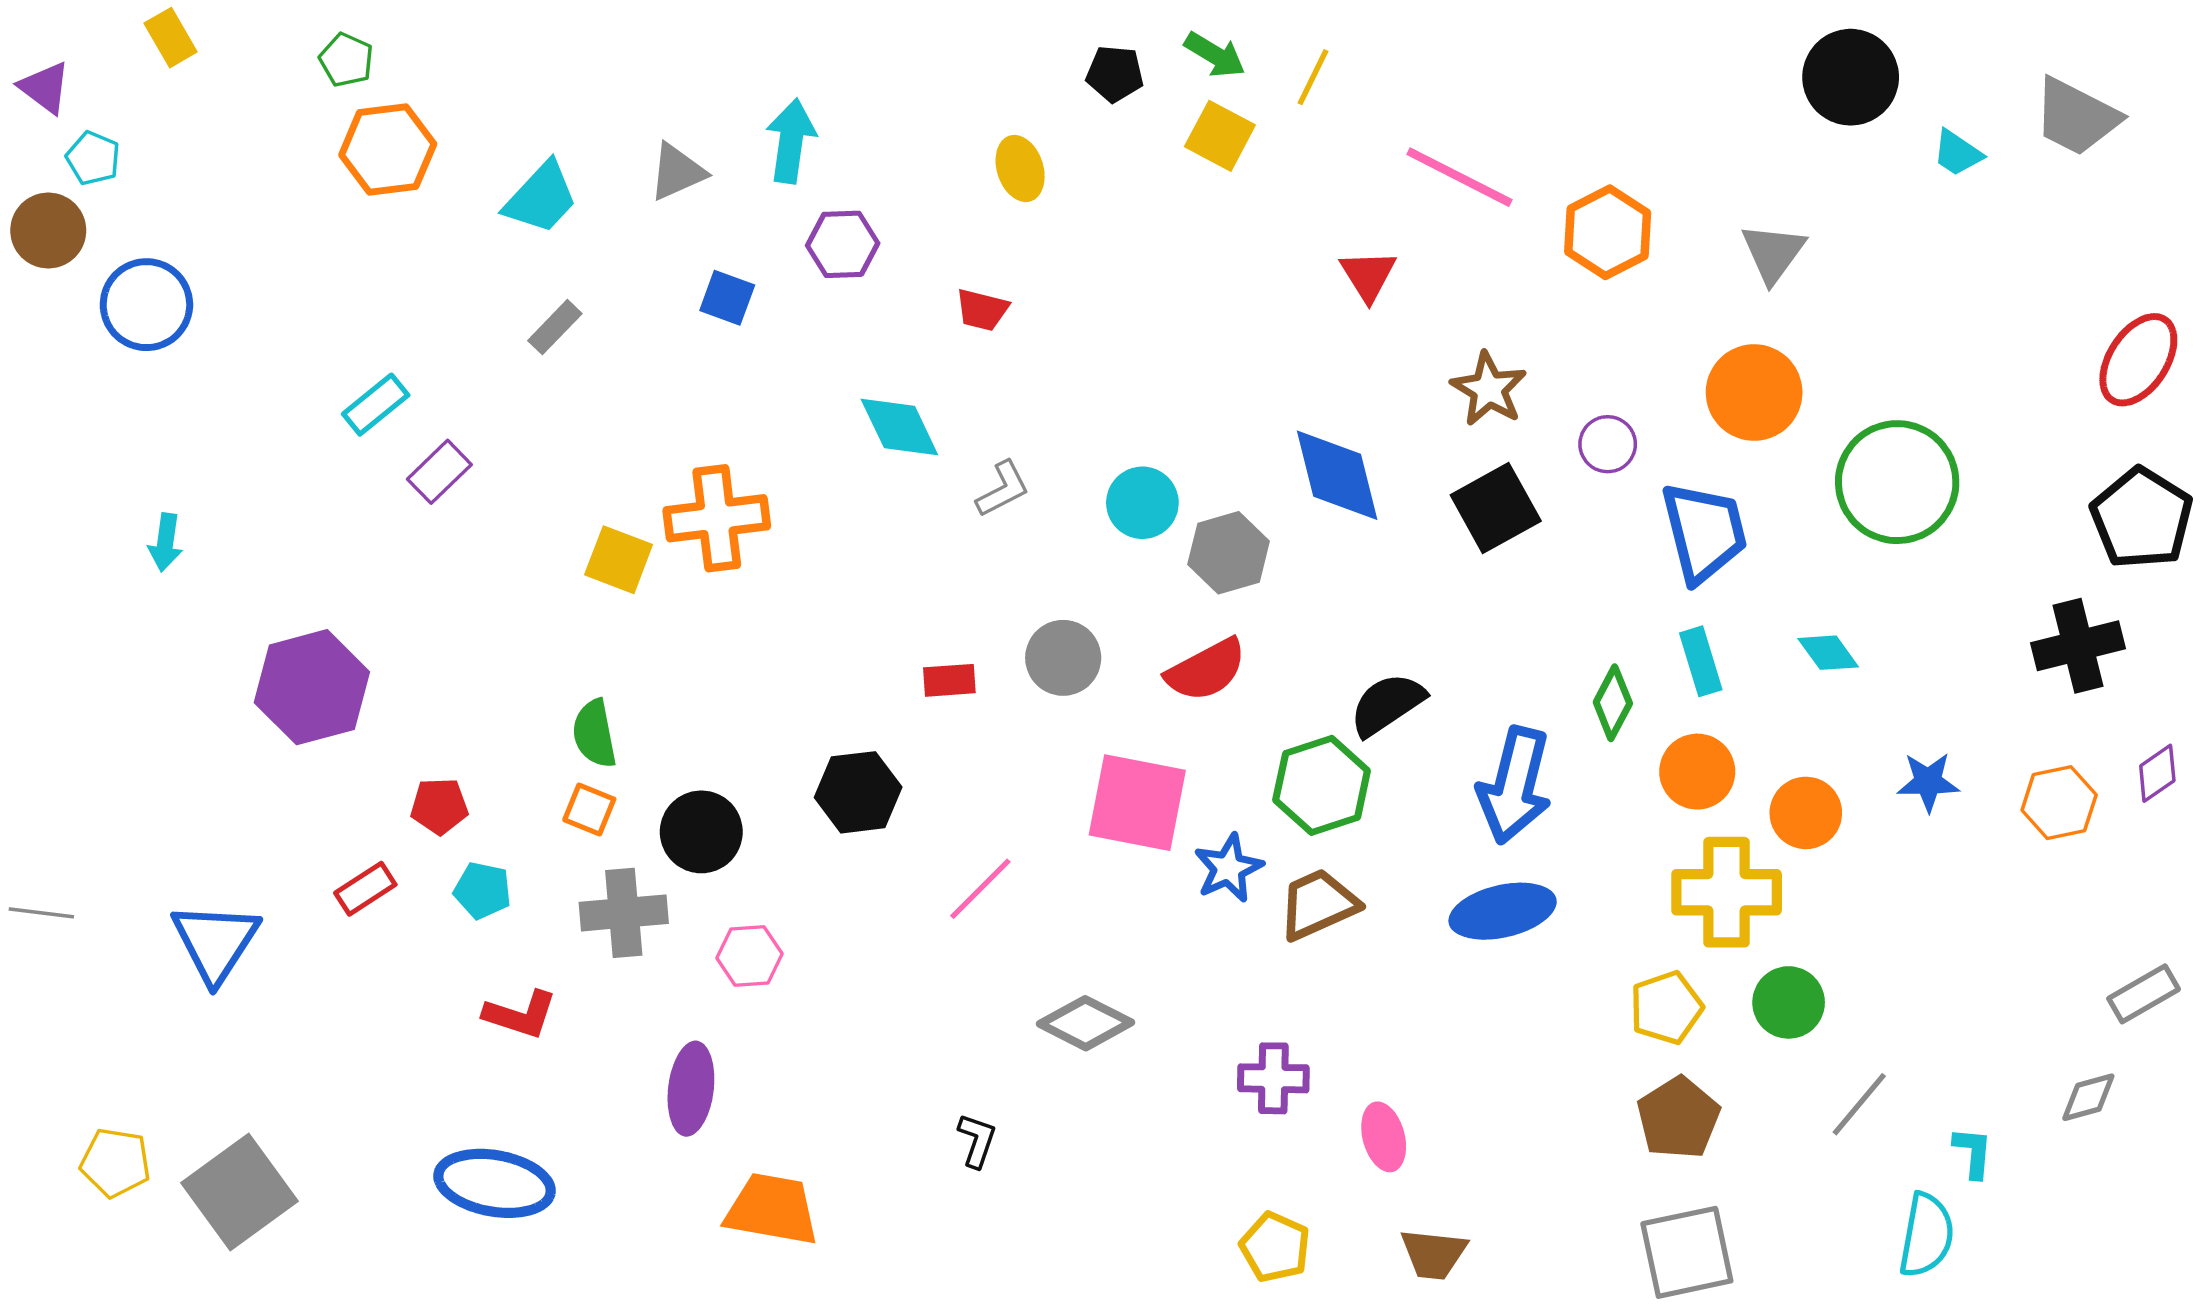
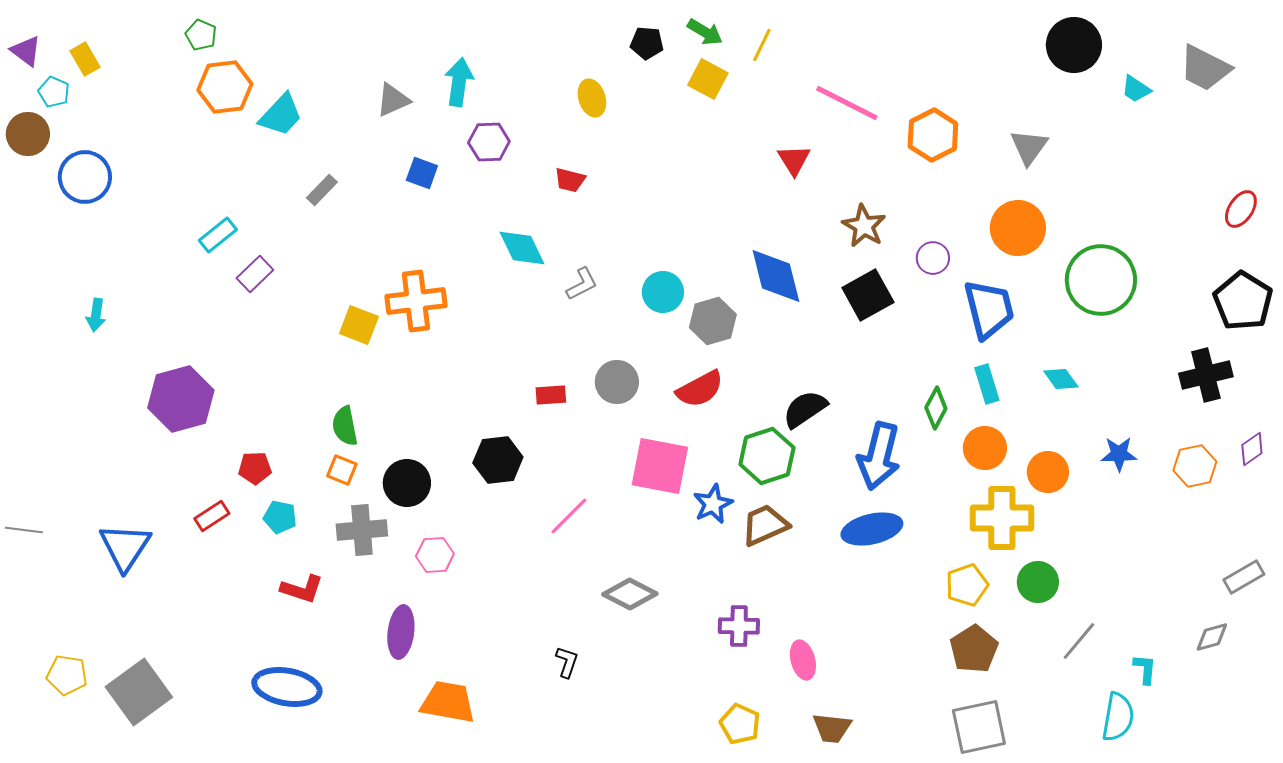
yellow rectangle: (171, 38) -> (85, 59), moved
cyan trapezoid: (541, 198) -> (281, 115), moved
red ellipse: (2138, 360) -> (1241, 209), size x0.7

